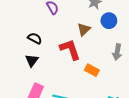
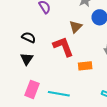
orange rectangle: (92, 70) -> (85, 66), turned -32

